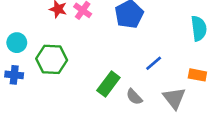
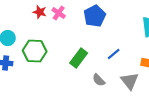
green rectangle: (108, 84) -> (79, 58), moved

